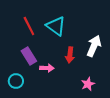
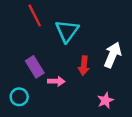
red line: (29, 26) -> (35, 15), moved
cyan triangle: (56, 26) -> (67, 31), turned 30

